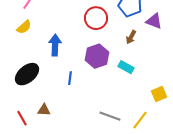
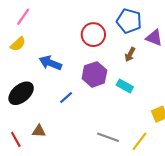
blue arrow: (55, 45) -> (50, 63), turned -70
blue line: (70, 78) -> (66, 97), turned 40

